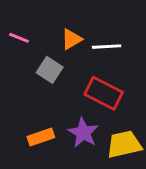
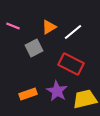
white line: (107, 47) -> (73, 32), turned -36
gray square: (50, 70) -> (34, 48), turned 30

